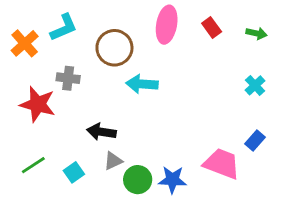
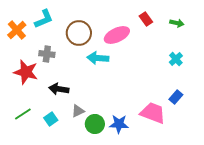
pink ellipse: (167, 25) -> (117, 35), moved, turned 55
black arrow: (101, 132) -> (59, 89), moved

